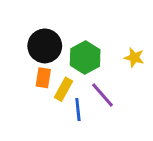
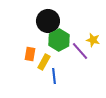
black circle: (45, 46) -> (48, 21), moved
purple line: (102, 95) -> (80, 51), moved

